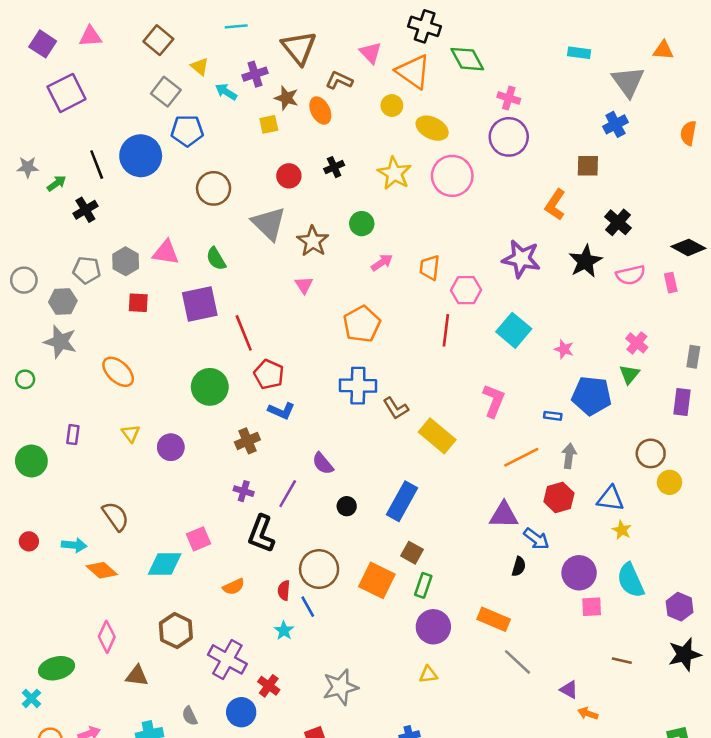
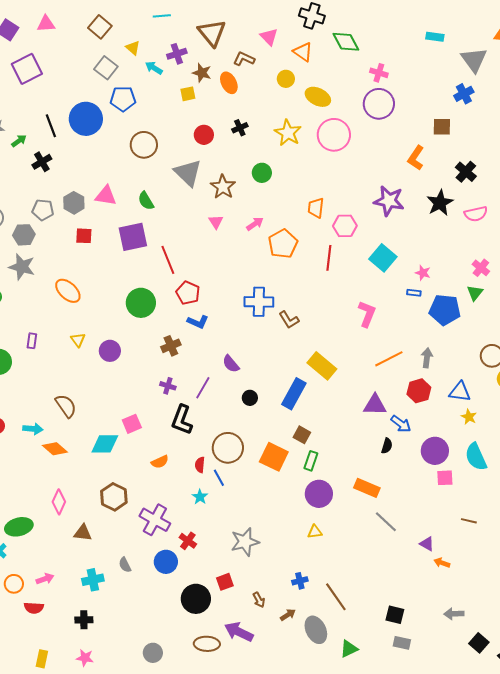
orange triangle: (413, 72) -> (303, 52), size x0.7
pink arrow: (382, 263) -> (255, 224), moved
orange pentagon: (362, 324) -> (283, 244), moved
blue rectangle: (553, 416) -> (414, 293), moved
yellow rectangle: (437, 436) -> (322, 366), moved

